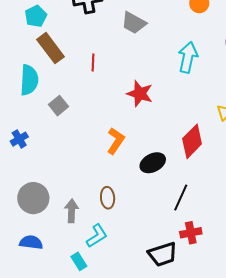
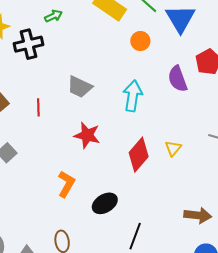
gray trapezoid: (134, 23) -> (80, 87), moved
red diamond: (192, 141) -> (139, 155), moved

